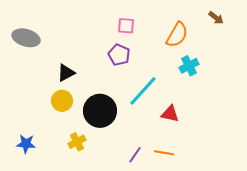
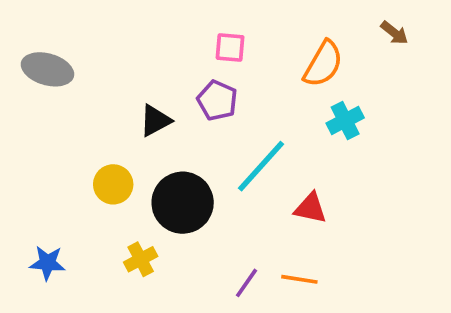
black triangle: (66, 73) -> (155, 120), moved

